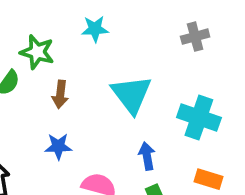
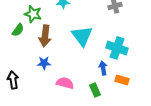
brown arrow: (60, 94) -> (45, 36), size x1.5
blue arrow: (147, 156) -> (103, 68), moved

